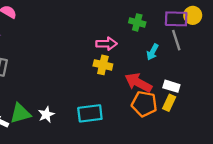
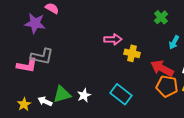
green cross: (137, 22) -> (161, 17), turned 32
pink arrow: (106, 44) -> (113, 39), moved
cyan rectangle: (90, 113) -> (121, 94), turned 45

